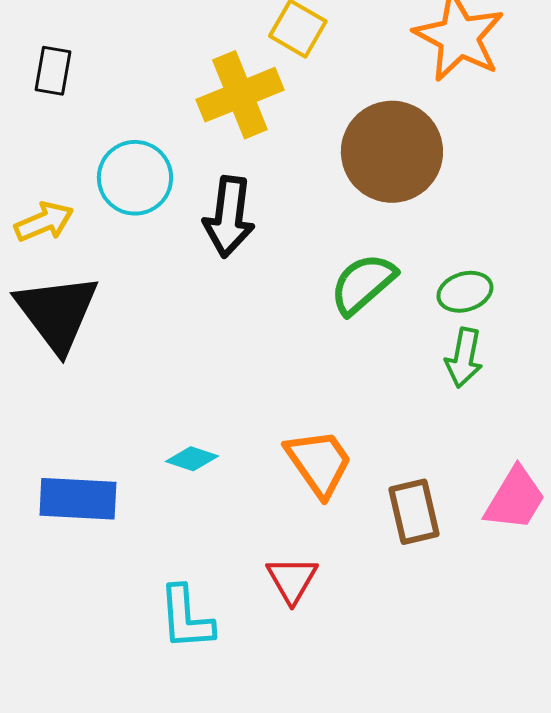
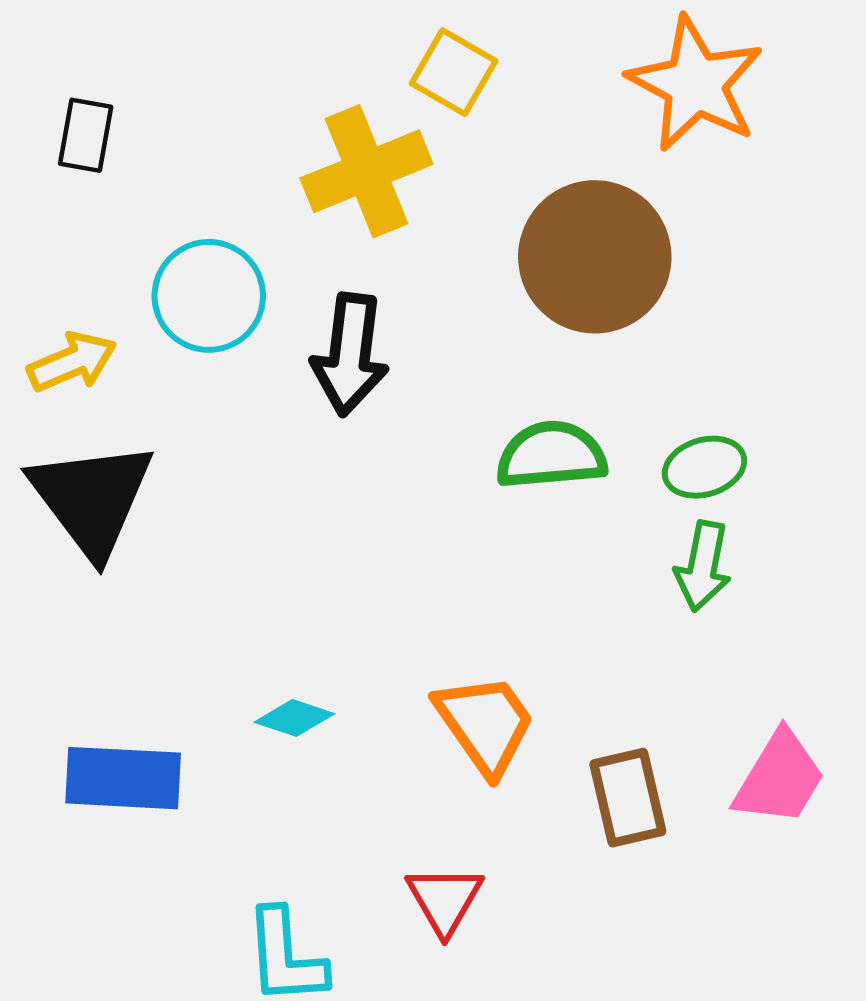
green semicircle: (363, 284) -> (551, 455), turned 36

